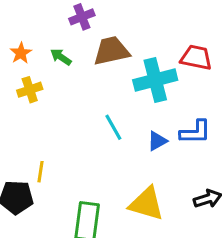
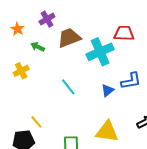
orange star: (21, 53) -> (17, 29), moved
cyan line: (113, 127) -> (68, 87), moved
yellow line: (41, 172) -> (36, 122), turned -40

